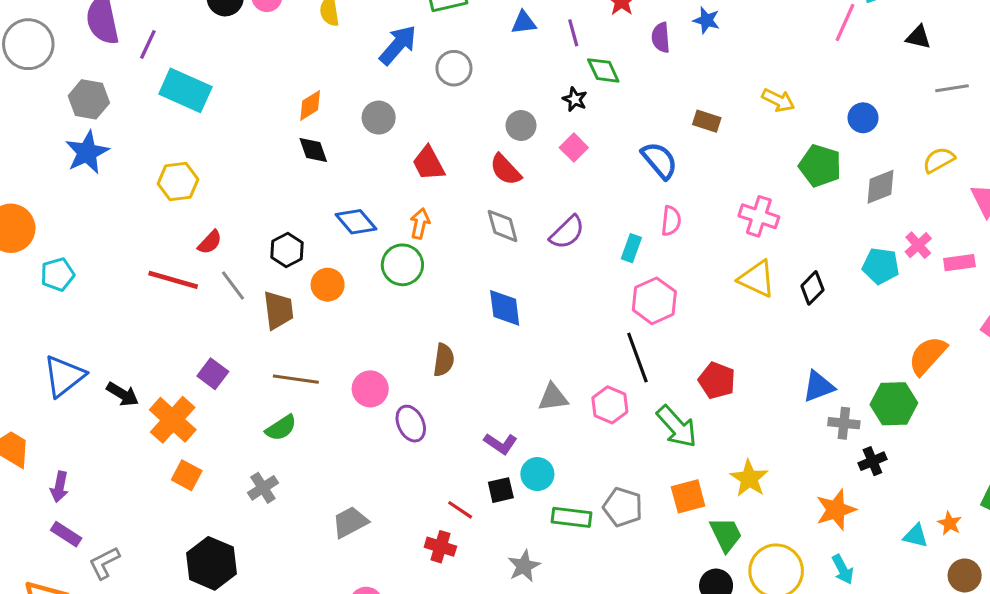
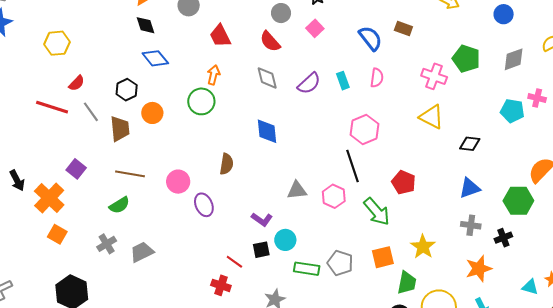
brown rectangle: (707, 121) -> (403, 28), moved
green pentagon: (820, 166) -> (466, 59), moved
blue diamond: (356, 222) -> (155, 58), moved
pink cross: (918, 245) -> (537, 98), turned -36
cyan rectangle: (631, 248) -> (343, 81), moved, turned -42
black diamond: (812, 288) -> (470, 144), moved, turned 50
black arrow: (123, 394) -> (17, 180), turned 30
gray cross: (844, 423) -> (471, 225), moved
gray trapezoid: (350, 522) -> (142, 252), moved
green trapezoid: (726, 535) -> (407, 283), turned 35

